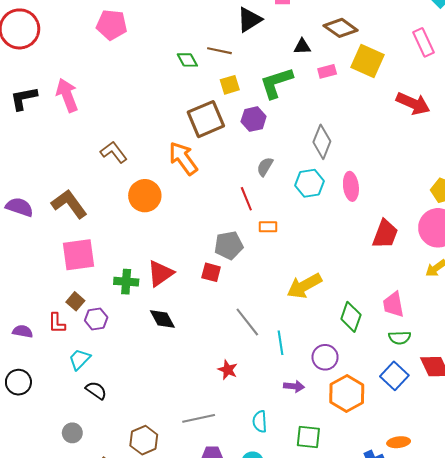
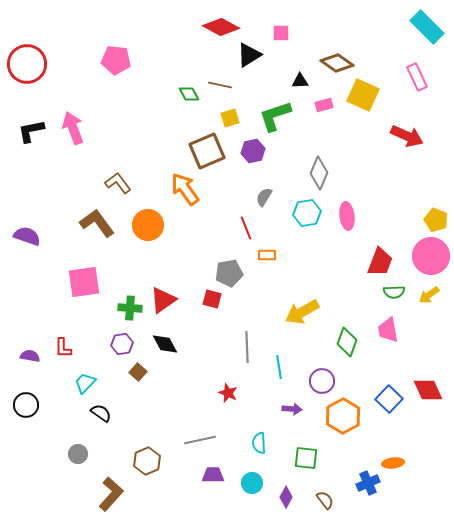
brown L-shape: (69, 204) -> (97, 223), moved
brown square: (75, 301) -> (138, 372), moved
purple hexagon: (96, 319) -> (122, 344), moved
gray line: (247, 322) -> (247, 347), turned 36
green semicircle: (400, 338) -> (394, 292), moved

